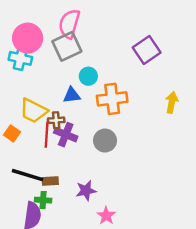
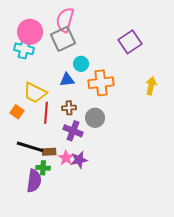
brown cross: (56, 120) -> (69, 108), moved
purple cross: (66, 135) -> (73, 131), moved
pink star: (106, 216) -> (66, 158), moved

